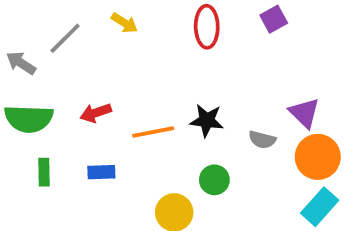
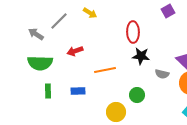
red ellipse: (207, 27) -> (133, 32), moved
red arrow: (96, 113) -> (75, 51), moved
black star: (207, 121) -> (141, 56), moved

